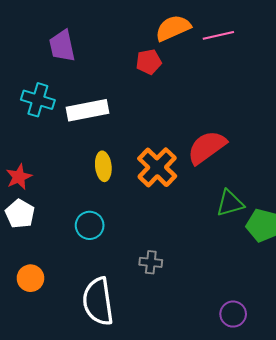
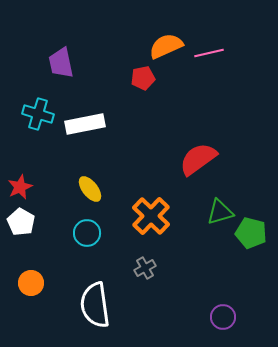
yellow ellipse: (103, 166) -> (90, 189), moved, turned -32
orange cross: (157, 167) -> (151, 216), moved
gray cross: (151, 262) -> (145, 268), turned -35

